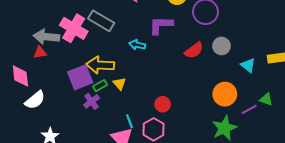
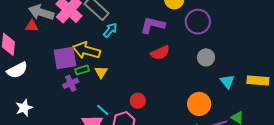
cyan arrow: (137, 45) -> (110, 30), moved, turned 105
red semicircle: (194, 50) -> (160, 53), moved
cyan line: (129, 121) -> (103, 110), turned -40

